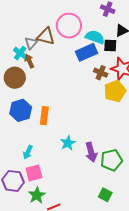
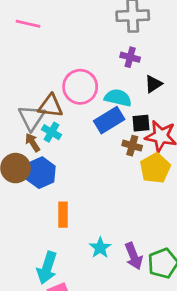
gray triangle: (31, 43) -> (32, 118), size x1.5
black square: (110, 46) -> (141, 123), moved
cyan cross: (20, 53) -> (51, 132), moved
blue hexagon: (21, 110) -> (41, 173), moved
cyan arrow: (28, 152) -> (47, 268), size x1.6

